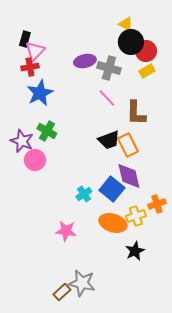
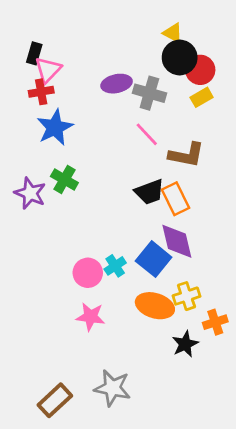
brown L-shape: (136, 113) -> (186, 155), turned -80
pink circle: (35, 160) -> (88, 273), moved
orange cross: (157, 204) -> (215, 322), moved
brown rectangle: (62, 292) -> (55, 400), moved, size x1.4

